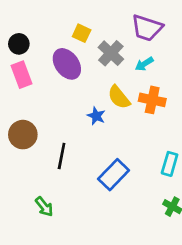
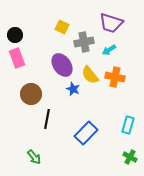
gray cross: (111, 53) -> (84, 42), turned 36
purple ellipse: (67, 64) -> (62, 65), moved
brown circle: (23, 135) -> (31, 94), moved

